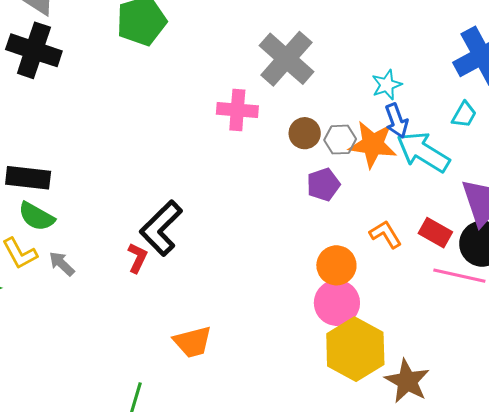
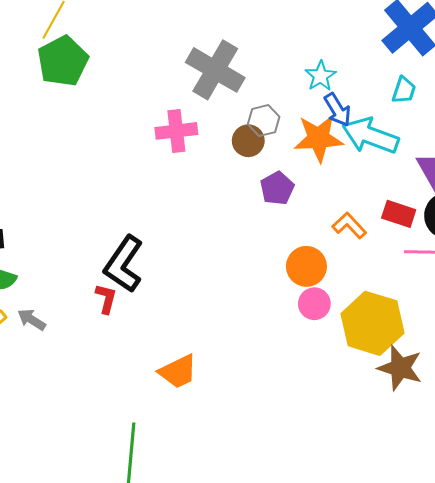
gray hexagon: (340, 140) -> (264, 121), moved
pink circle: (337, 303) -> (314, 304), size x0.7
yellow hexagon: (355, 349) -> (372, 323), moved

